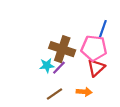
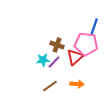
brown cross: (62, 49) -> (57, 45), size x0.6
red triangle: (96, 68) -> (75, 57), moved

